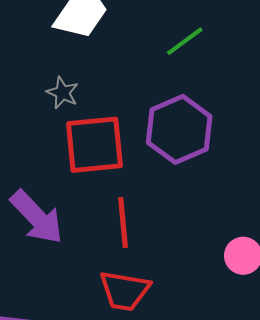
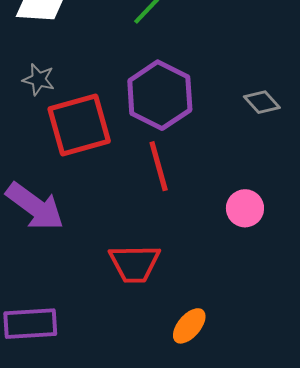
red line: (123, 222) -> (159, 166), moved

